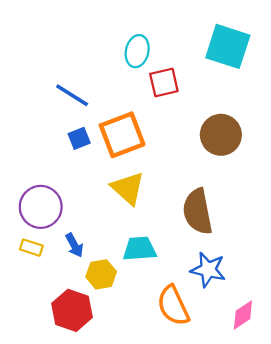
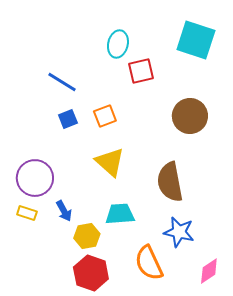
orange square: (122, 135) -> (105, 116), size x0.6
red hexagon: (72, 310) -> (91, 273), moved

